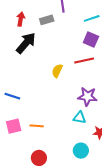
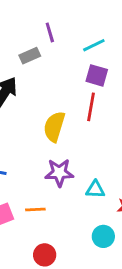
red line: (84, 61) -> (91, 107), turned -60
yellow semicircle: (57, 71) -> (54, 127), size x1.5
purple star: (87, 97) -> (59, 173), moved

